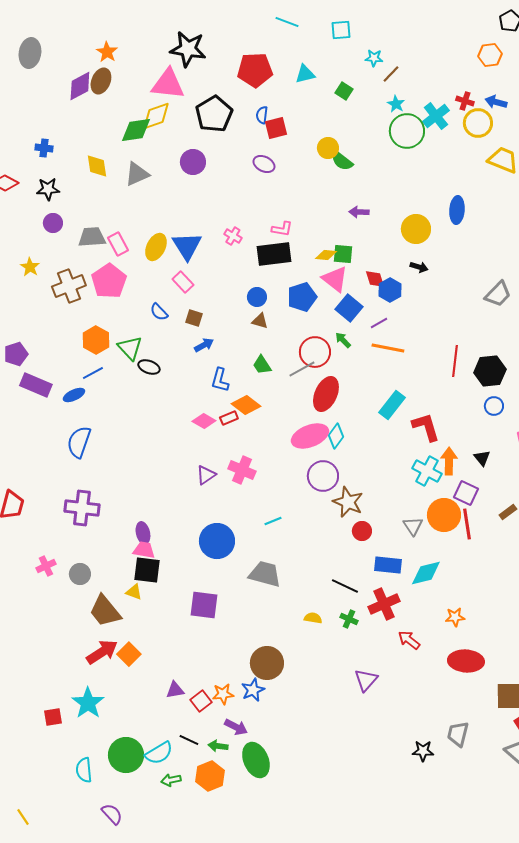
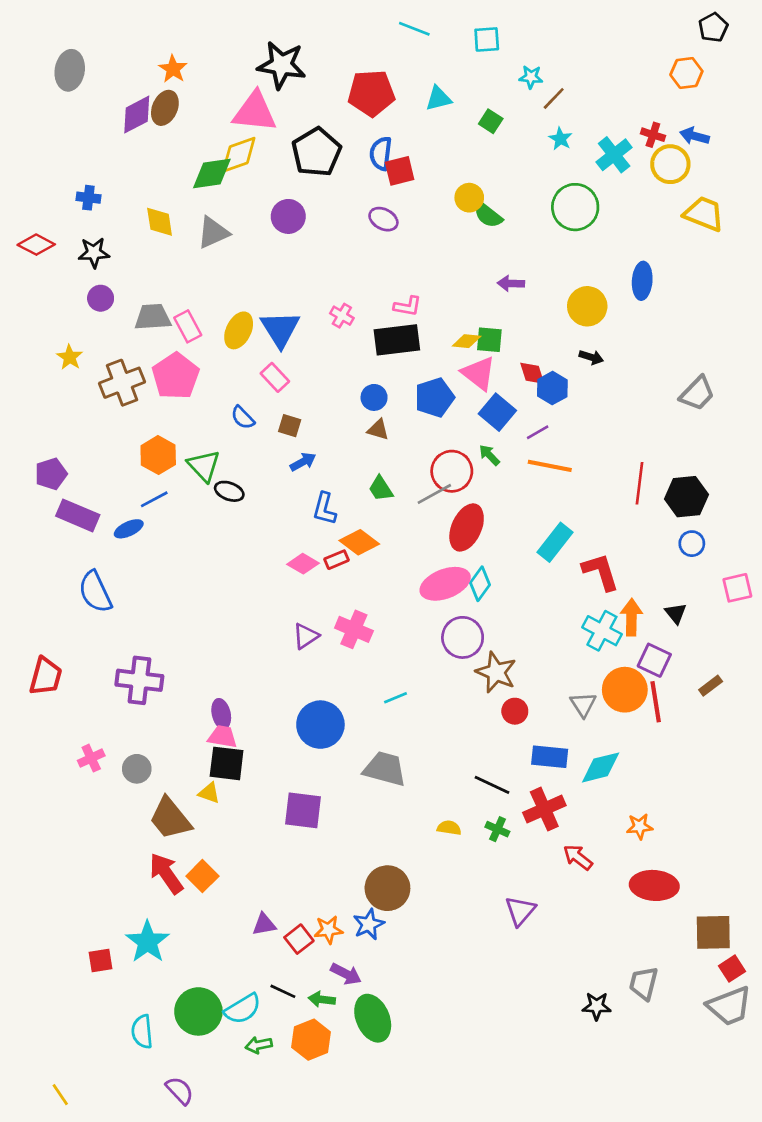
blue semicircle: (262, 115) -> (381, 153), size x1.4
green circle: (407, 131) -> (575, 207), moved
blue semicircle: (79, 442) -> (95, 592), moved, turned -44
red arrow: (102, 652) -> (166, 873), turned -92

